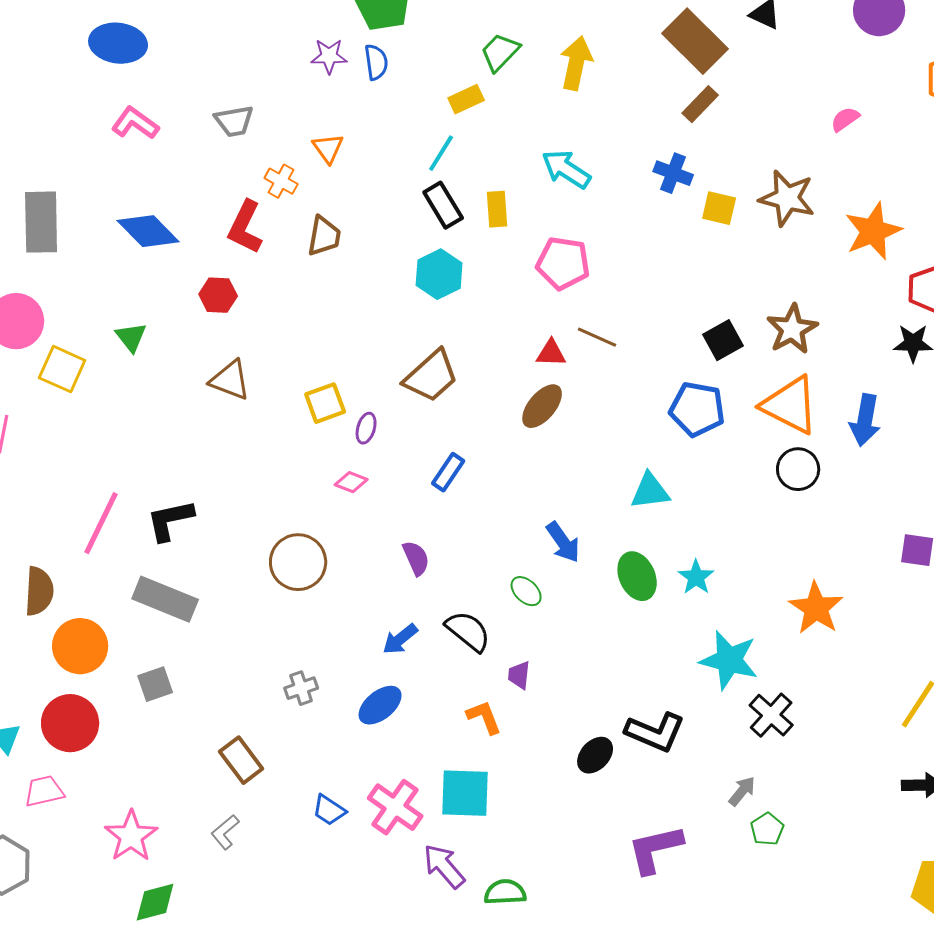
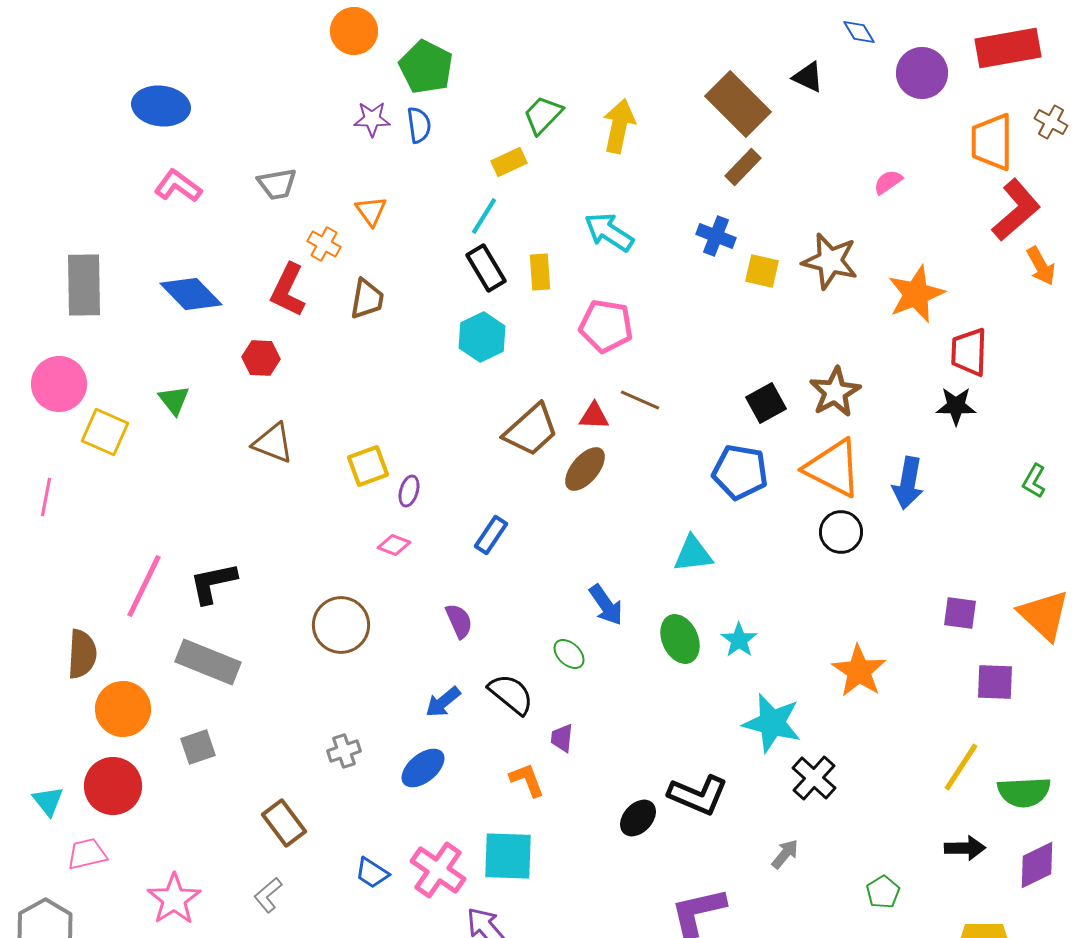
brown trapezoid: (431, 376) -> (531, 430), moved
green pentagon: (767, 829) -> (883, 892), moved

